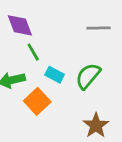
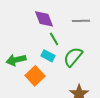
purple diamond: (20, 25) -> (44, 19), moved
green line: (33, 52) -> (54, 39), moved

